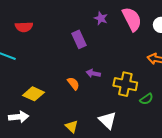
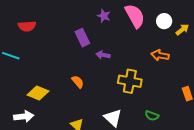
purple arrow: (93, 73) -> (103, 55), moved
green semicircle: (146, 99) -> (152, 116), moved, turned 56

